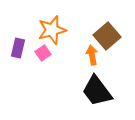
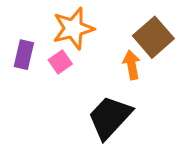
black trapezoid: (97, 91) -> (110, 117), moved, turned 80

